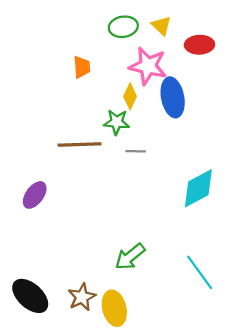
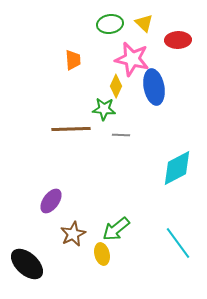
purple ellipse: (35, 195) -> (51, 201), moved
brown star: (82, 297) -> (73, 234), moved
yellow ellipse: (114, 308) -> (102, 254), moved, size x0.7

